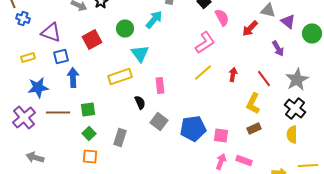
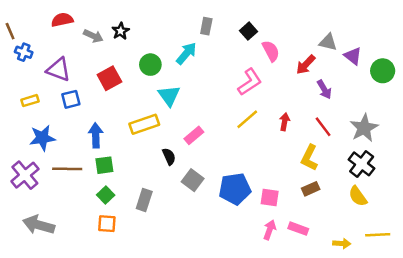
purple arrow: (278, 48) -> (324, 89), moved
blue arrow: (73, 78) -> (96, 135), moved
pink rectangle: (160, 86) -> (194, 135), turned 56
yellow semicircle: (292, 134) -> (358, 196), turned -36
gray arrow: (35, 158) -> (39, 225), size x1.4

